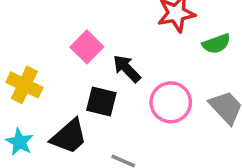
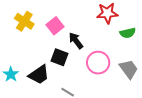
yellow cross: (24, 85) -> (24, 21), moved

